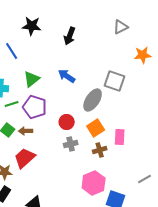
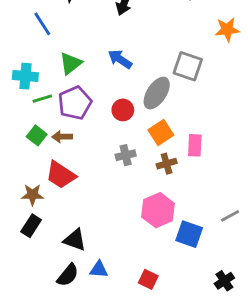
purple pentagon: (35, 107) -> (75, 103), turned 30
red circle: (67, 122) -> (123, 110), moved
red trapezoid: (25, 158) -> (61, 175), turned -105
gray line: (145, 179) -> (230, 216), moved

